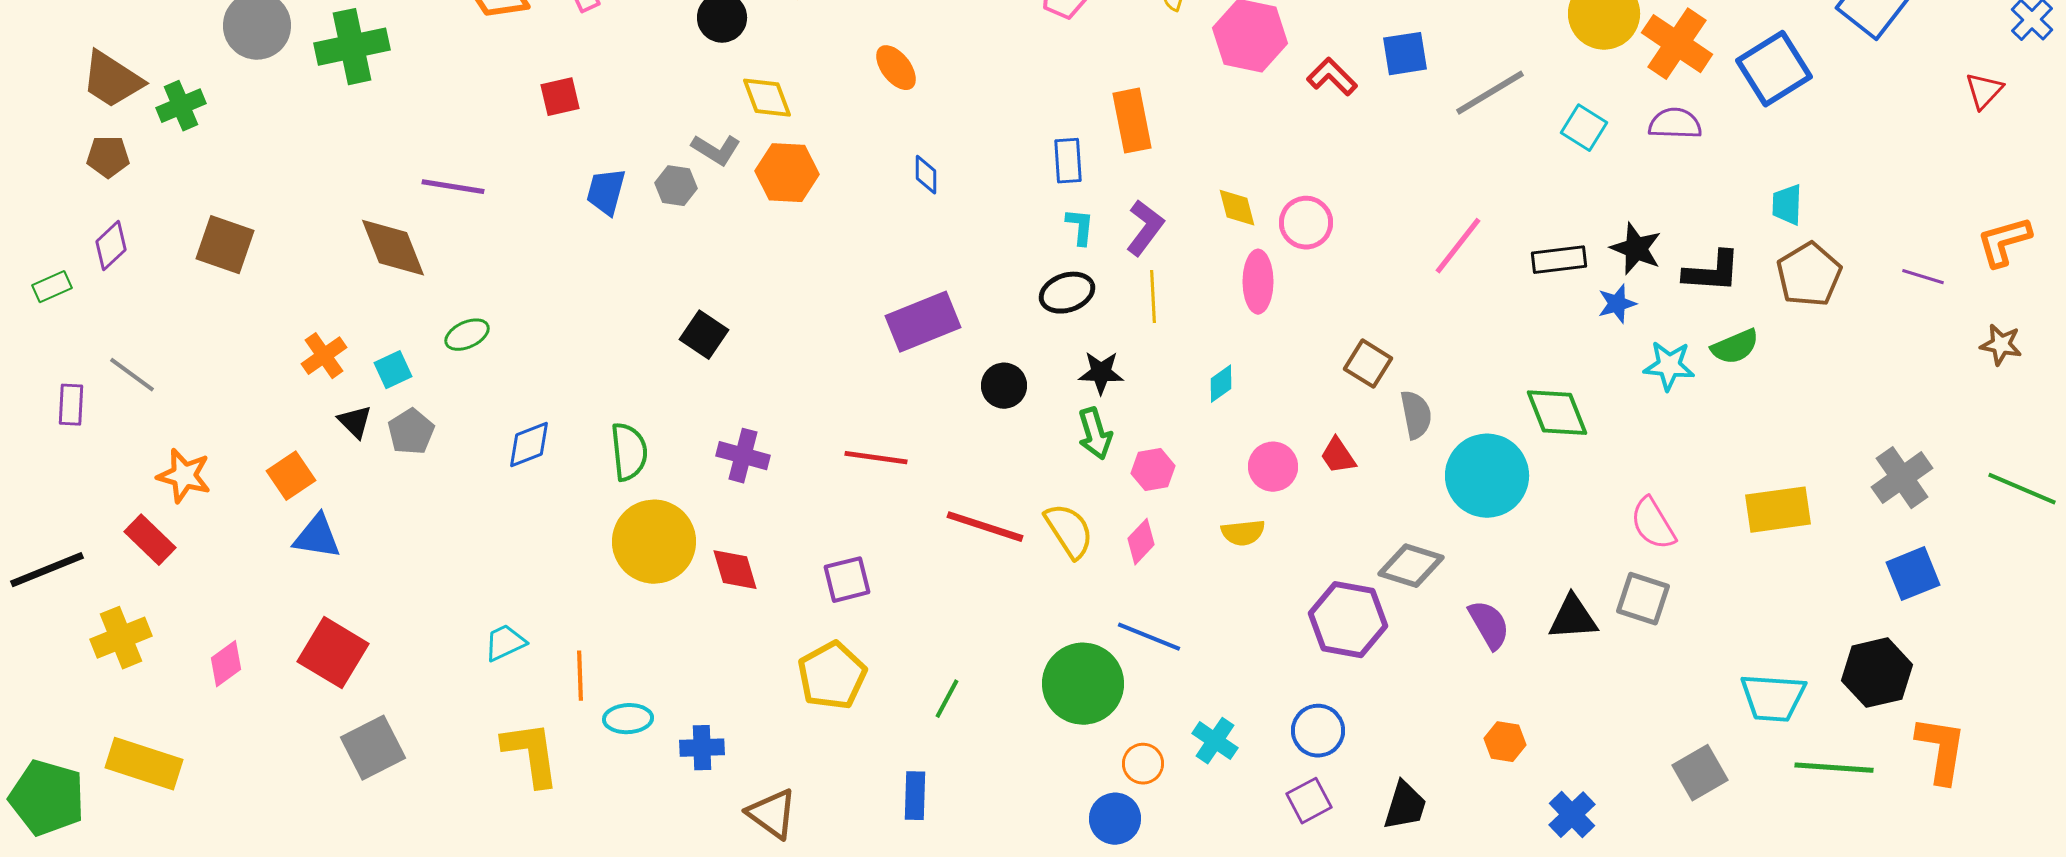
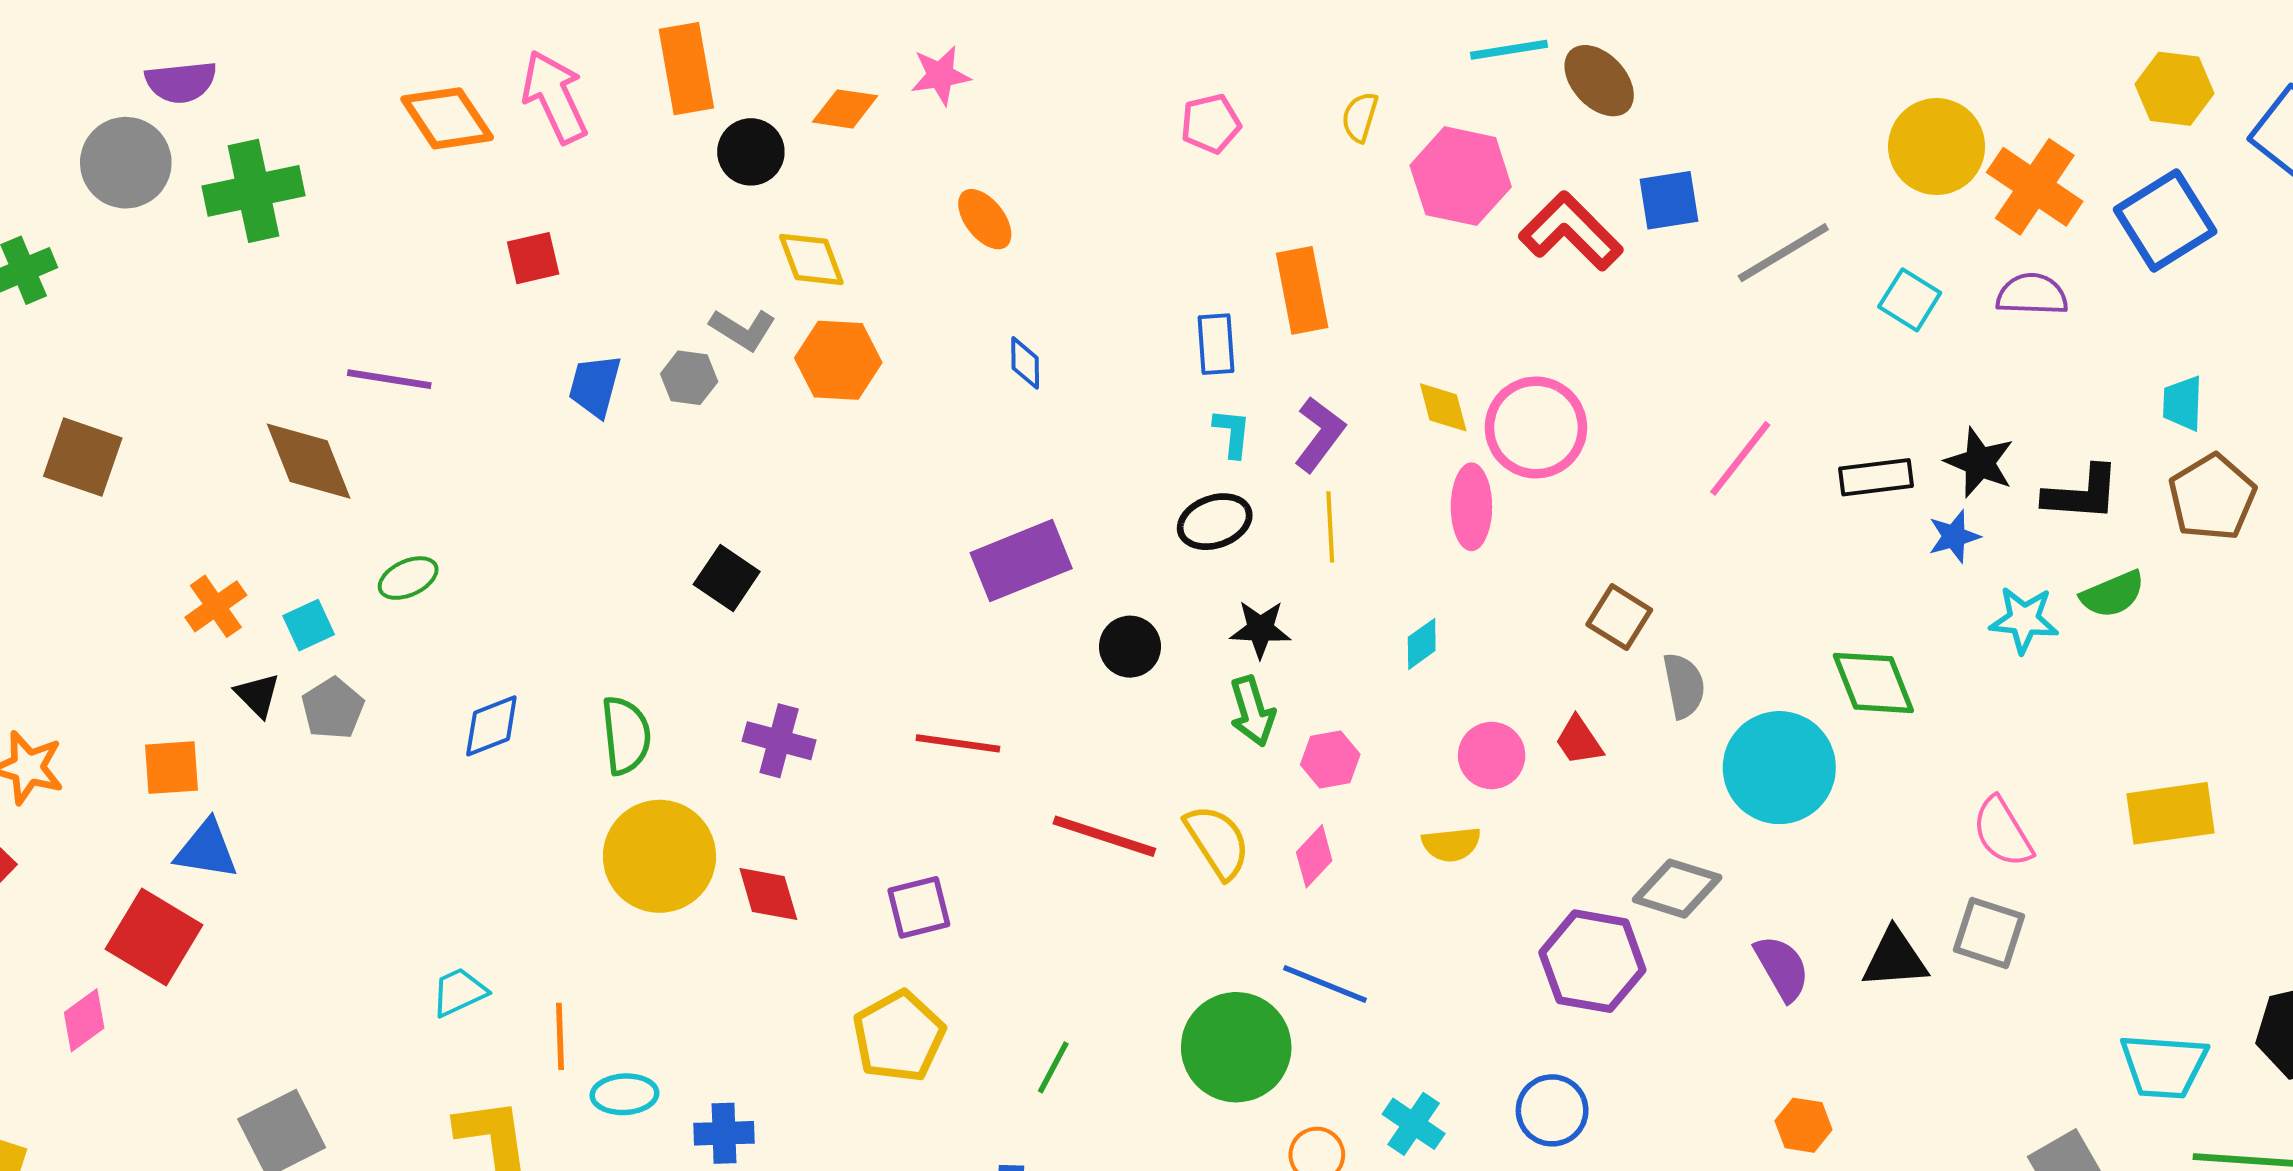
red L-shape: (1332, 77) -> (1571, 231), size x1.5
pink circle: (1306, 223) -> (1536, 427), size x1.4
orange square: (291, 476) -> (171, 768), turned 30
red square: (333, 653) -> (154, 937), moved

